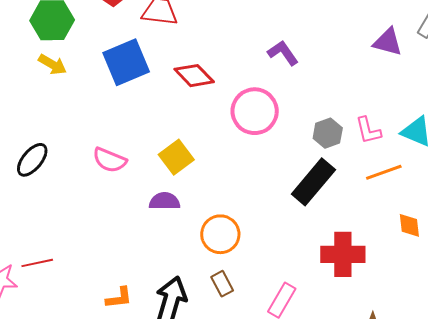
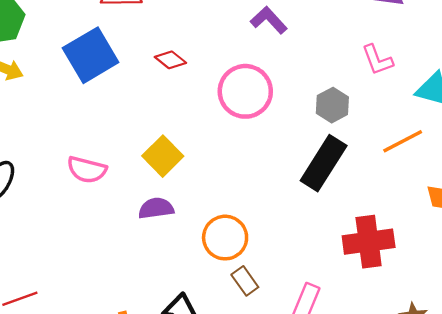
red diamond: (194, 76) -> (170, 60), size x0.7
pink L-shape: (368, 130) -> (377, 60), moved
brown rectangle: (222, 284) -> (245, 281), moved

